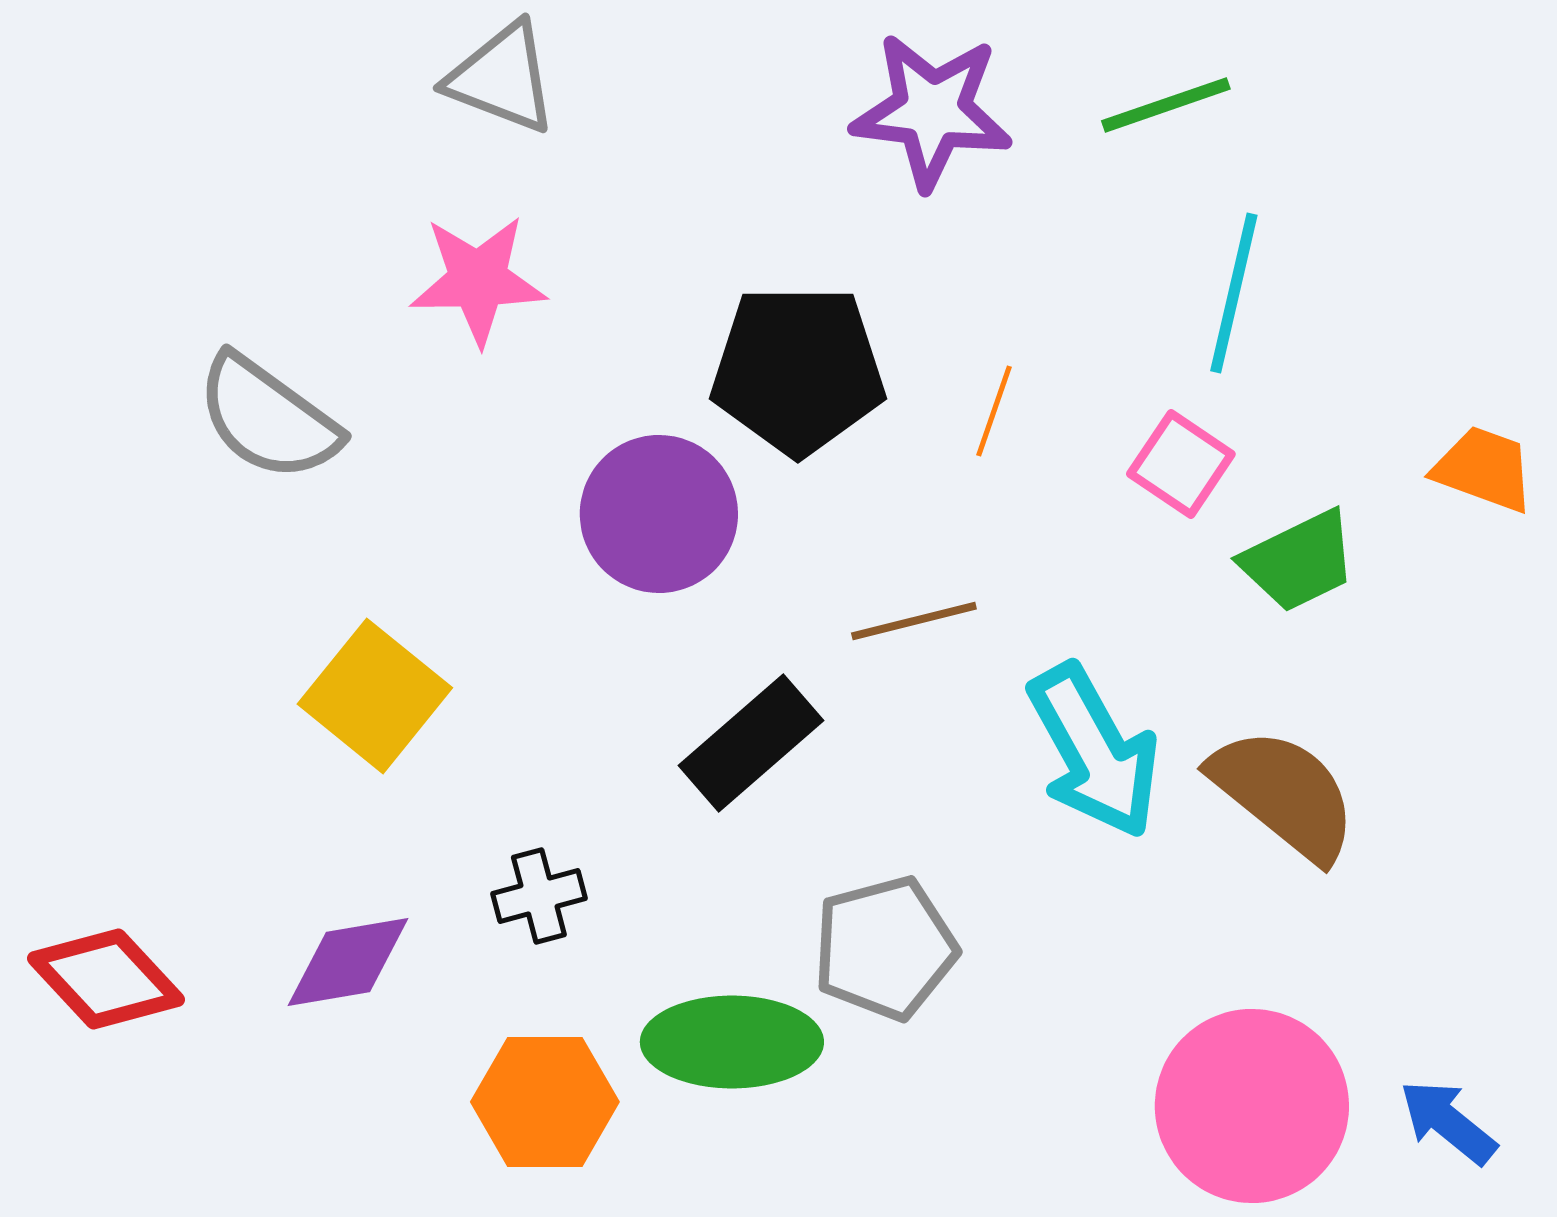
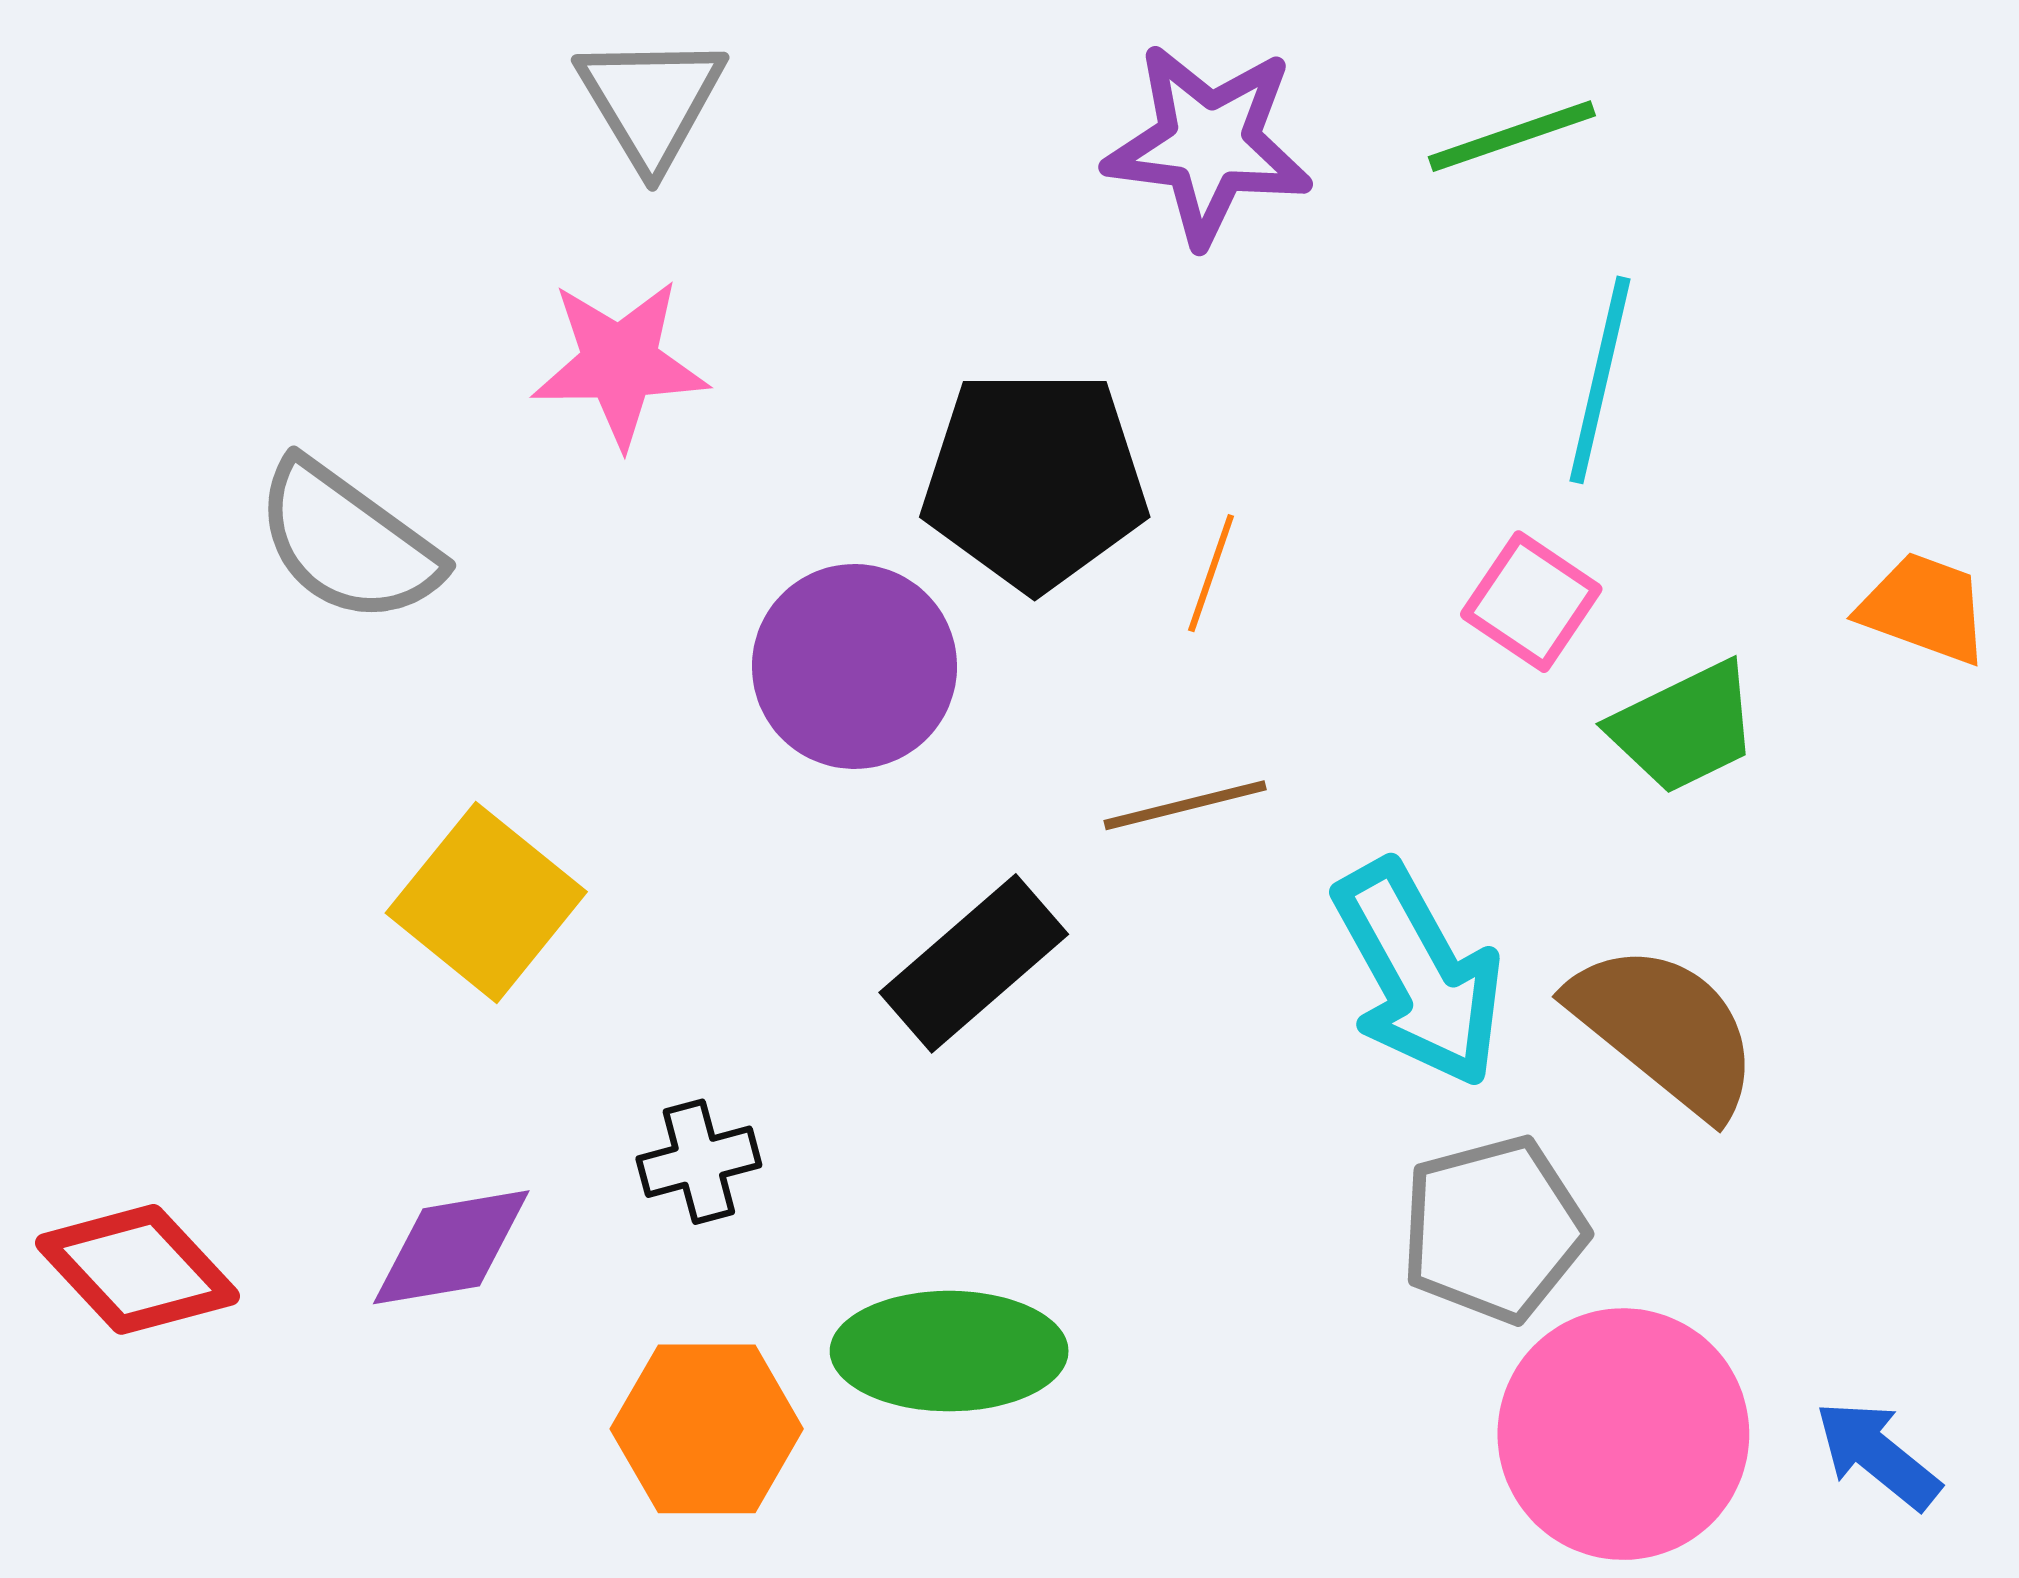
gray triangle: (502, 78) -> (651, 101), turned 38
orange line: (994, 411) -> (1211, 573), moved
gray pentagon: (885, 948) -> (1494, 1229), moved

